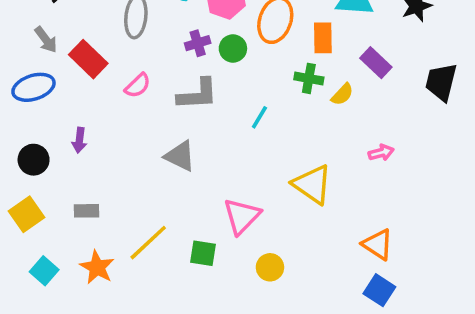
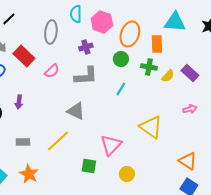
green circle: (233, 48) -> (121, 59), moved
purple rectangle: (376, 63) -> (190, 73), moved
yellow line: (148, 243) -> (58, 141), moved

